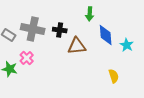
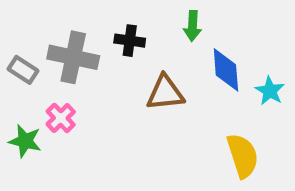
black cross: (60, 30) -> (130, 41), moved
yellow semicircle: (114, 76) -> (243, 156), size x1.5

